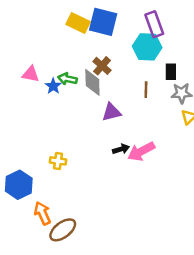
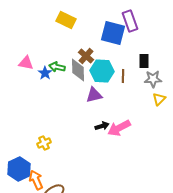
blue square: (103, 22) -> (113, 33), moved
cyan hexagon: (147, 47) -> (102, 71), moved
yellow cross: (58, 161) -> (44, 143), moved, turned -32
blue hexagon: (19, 185) -> (19, 169), moved

